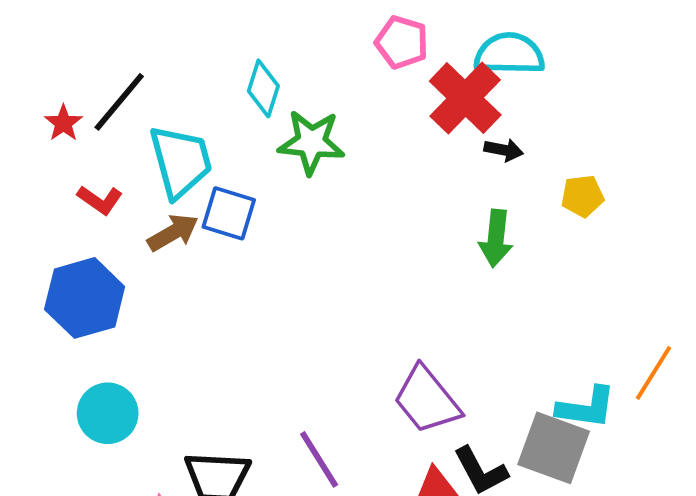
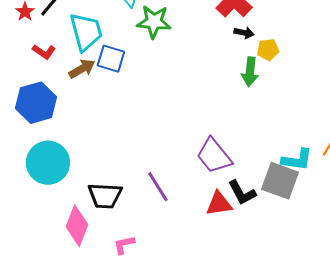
black arrow: (504, 150) -> (244, 33), moved
yellow pentagon: (582, 196) -> (268, 50), moved
cyan circle: (108, 413) -> (48, 163), size x1.4

